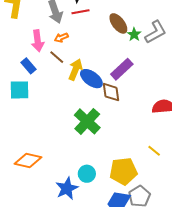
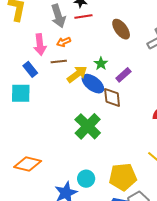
green star: (134, 34) -> (101, 64), moved
brown line: (57, 57) -> (59, 61), turned -49
purple rectangle: (122, 69) -> (123, 75), size x0.7
yellow arrow: (75, 70) -> (77, 74), turned 30

